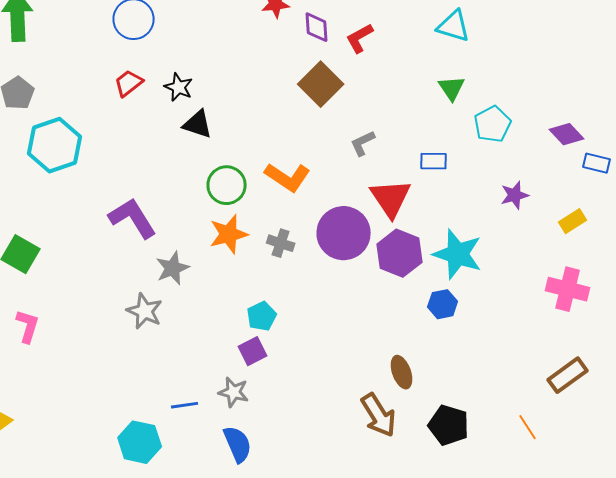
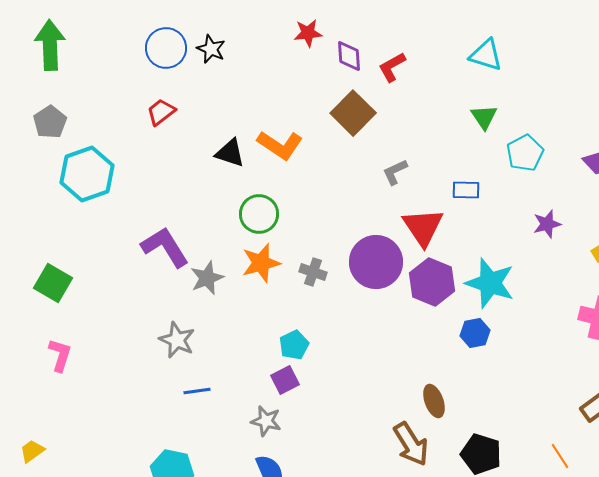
black star: (179, 87) -> (211, 49), moved
orange L-shape: (288, 177) -> (280, 145), moved
gray star: (173, 268) -> (207, 278), moved
blue line: (185, 405) -> (197, 391), moved

